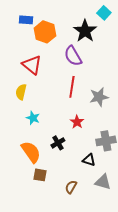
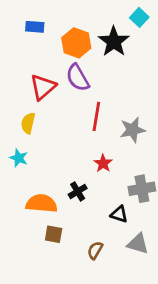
orange hexagon: (45, 32) -> (76, 43), moved
purple semicircle: (73, 56) -> (78, 78), moved
red triangle: (32, 65) -> (43, 87), turned 40
cyan star: (33, 118) -> (19, 158), moved
orange semicircle: (31, 152) -> (41, 203), turned -50

